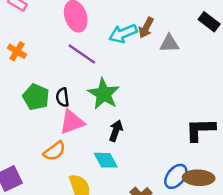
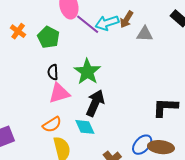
purple line: (82, 54) -> (88, 24), moved
green pentagon: (36, 97) -> (48, 37), moved
black arrow: (116, 131) -> (95, 103), size x1.5
orange semicircle: (54, 151) -> (52, 125), moved

